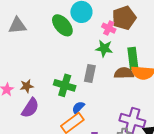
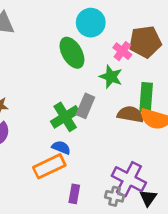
green ellipse: (62, 25) -> (72, 53), moved
green cross: (65, 85) -> (65, 117), moved, turned 30
blue semicircle: (78, 107) -> (61, 147), turned 56

